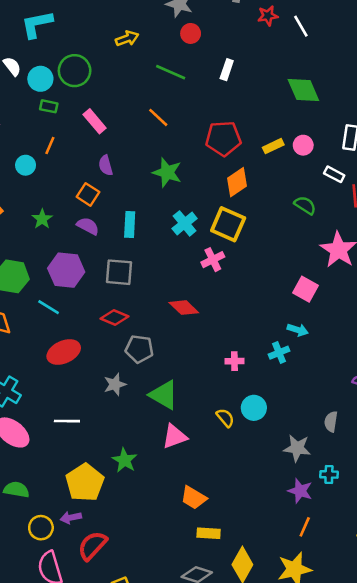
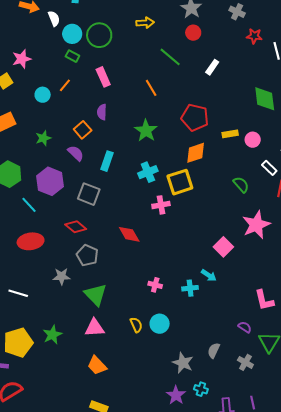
yellow square: (228, 224) -> (180, 182), turned 32
orange trapezoid: (194, 498) -> (97, 365), moved

